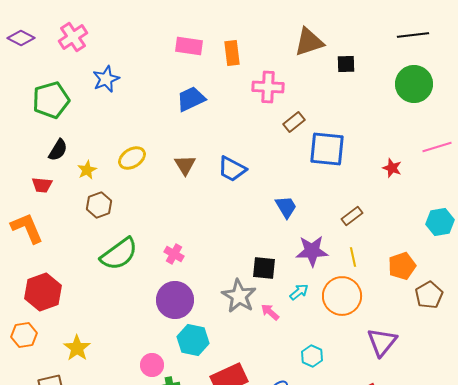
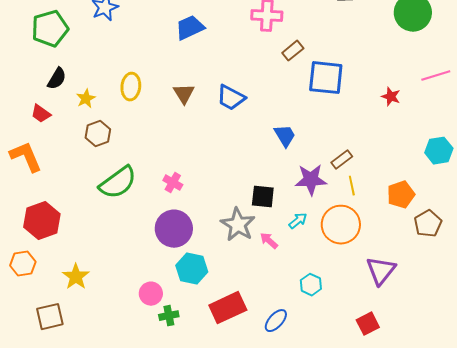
yellow ellipse: (132, 158) -> (131, 87), turned -52
red trapezoid: (42, 185) -> (41, 114), turned 30
brown rectangle: (352, 216) -> (342, 160), moved

